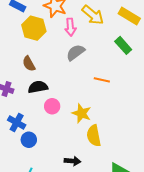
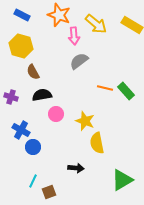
yellow hexagon: (34, 28) -> (21, 46), moved
green rectangle: (123, 45) -> (126, 91), moved

